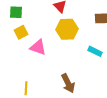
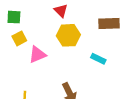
pink triangle: (38, 47) -> (37, 54), turned -42

